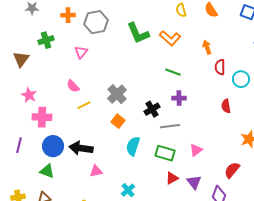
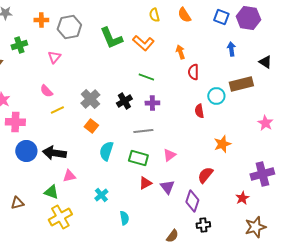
cyan circle: (241, 79) -> (216, 96), moved
black cross: (152, 109) -> (124, 101), moved
green triangle: (47, 171) -> (51, 192), moved

